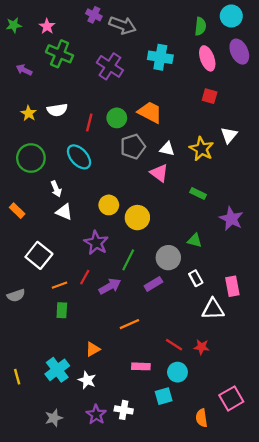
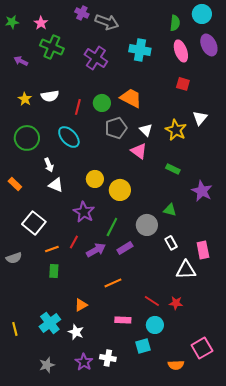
white triangle: (167, 149) -> (146, 130), turned 32
purple rectangle: (153, 284) -> (125, 248), moved
orange semicircle: (202, 418) -> (176, 365), turned -84

